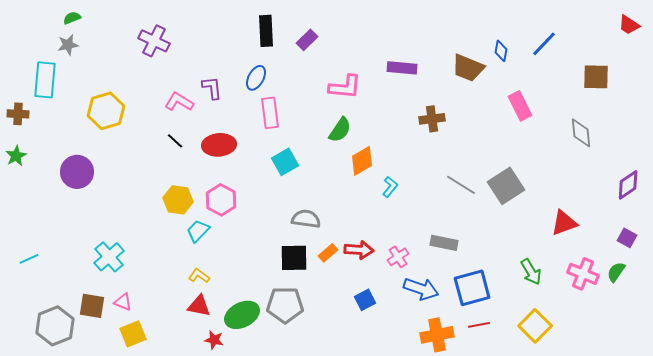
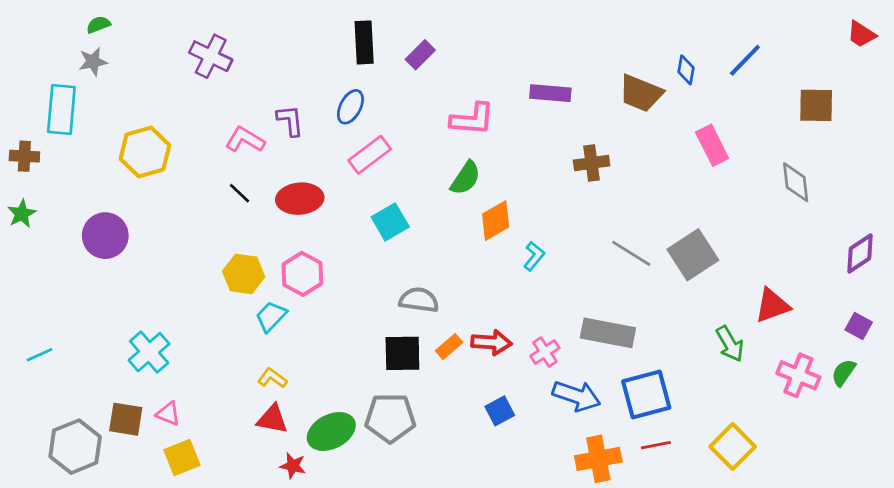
pink rectangle: (270, 113) -> (370, 155), turned 60
gray rectangle: (444, 243) -> (608, 333), size x1.4
green arrow: (531, 272) -> (730, 344), moved

